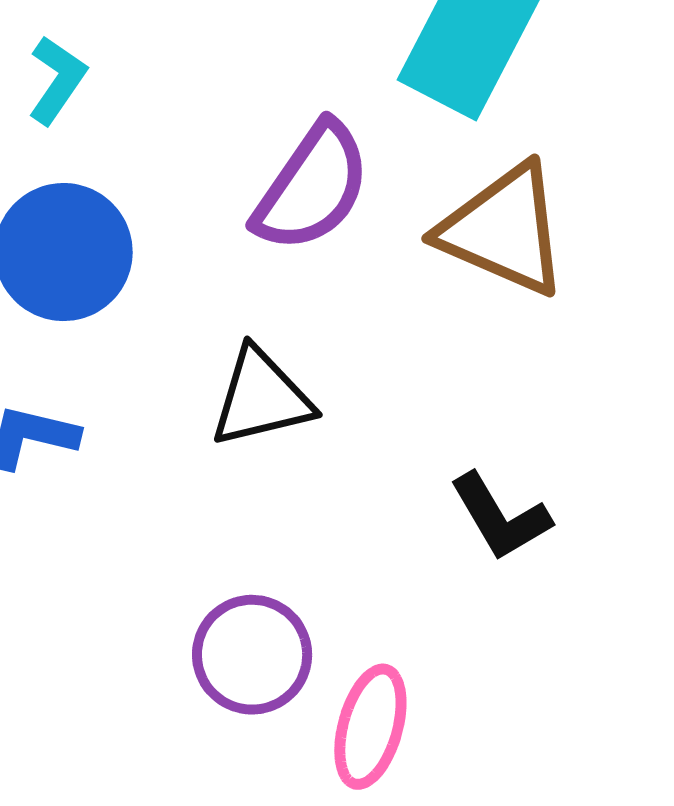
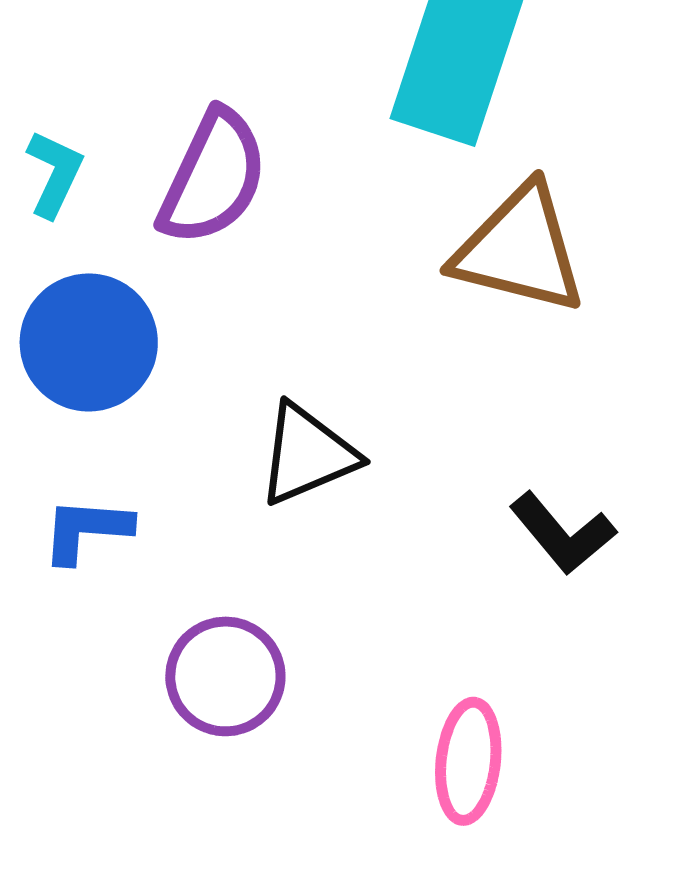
purple semicircle: (312, 187) -> (213, 178), moved
purple circle: (252, 655) -> (225, 676), moved

